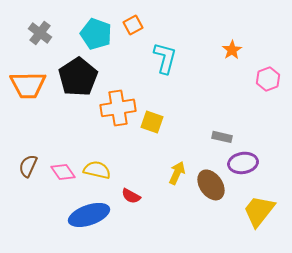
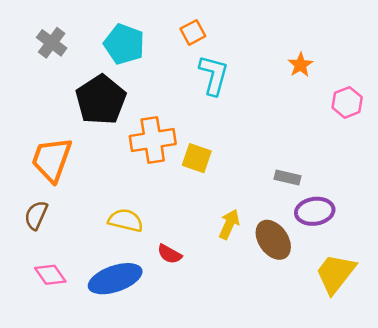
orange square: (133, 25) -> (193, 32), moved
orange trapezoid: (28, 85) -> (52, 159), moved, turned 111
pink diamond: (63, 172) -> (50, 275), moved

